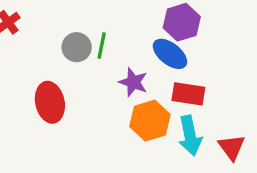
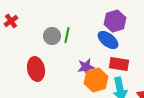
purple star: (133, 82) -> (86, 67), moved, turned -30

